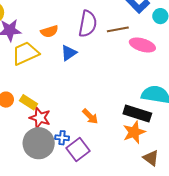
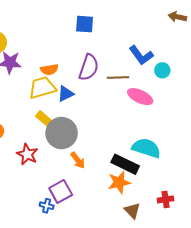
yellow trapezoid: (25, 53) -> (42, 88), moved
yellow rectangle: (29, 102) -> (44, 119), moved
blue cross: (62, 138) -> (47, 206), moved
gray circle: (39, 143) -> (62, 133), moved

